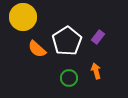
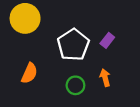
orange semicircle: (37, 49) -> (29, 73), moved, turned -108

